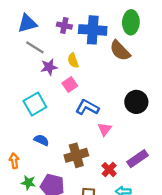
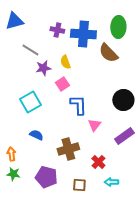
blue triangle: (27, 23) -> (14, 21), moved
blue L-shape: (87, 107) -> (78, 105), turned 60
purple rectangle: (137, 159) -> (124, 136), moved
green star: (28, 183) -> (13, 174), moved

